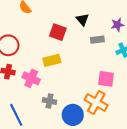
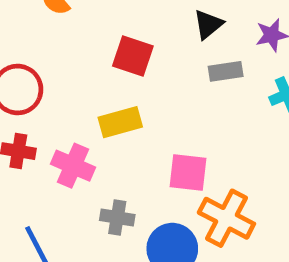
black triangle: (82, 20) -> (208, 24), moved, turned 32
pink square: (106, 79) -> (188, 172), moved

